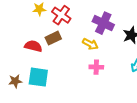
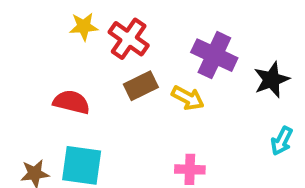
brown rectangle: (53, 38) -> (141, 86), moved
pink cross: (96, 67) -> (190, 169), moved

